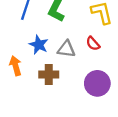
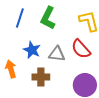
red semicircle: (93, 44) -> (81, 49), size x1.5

